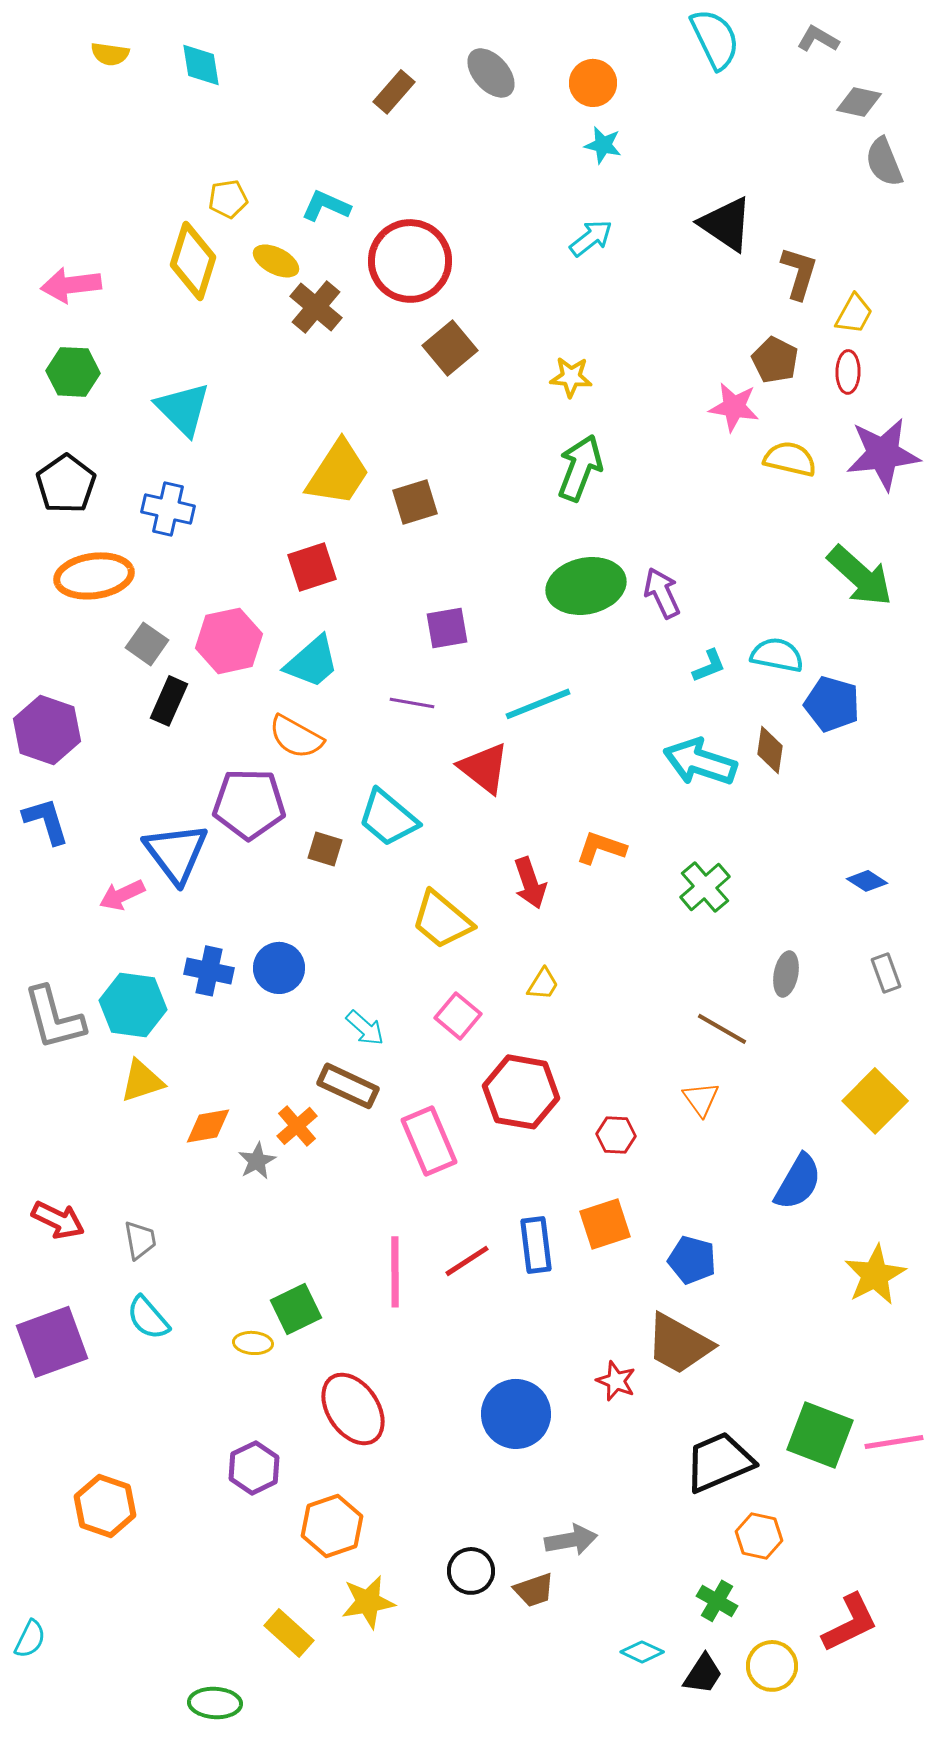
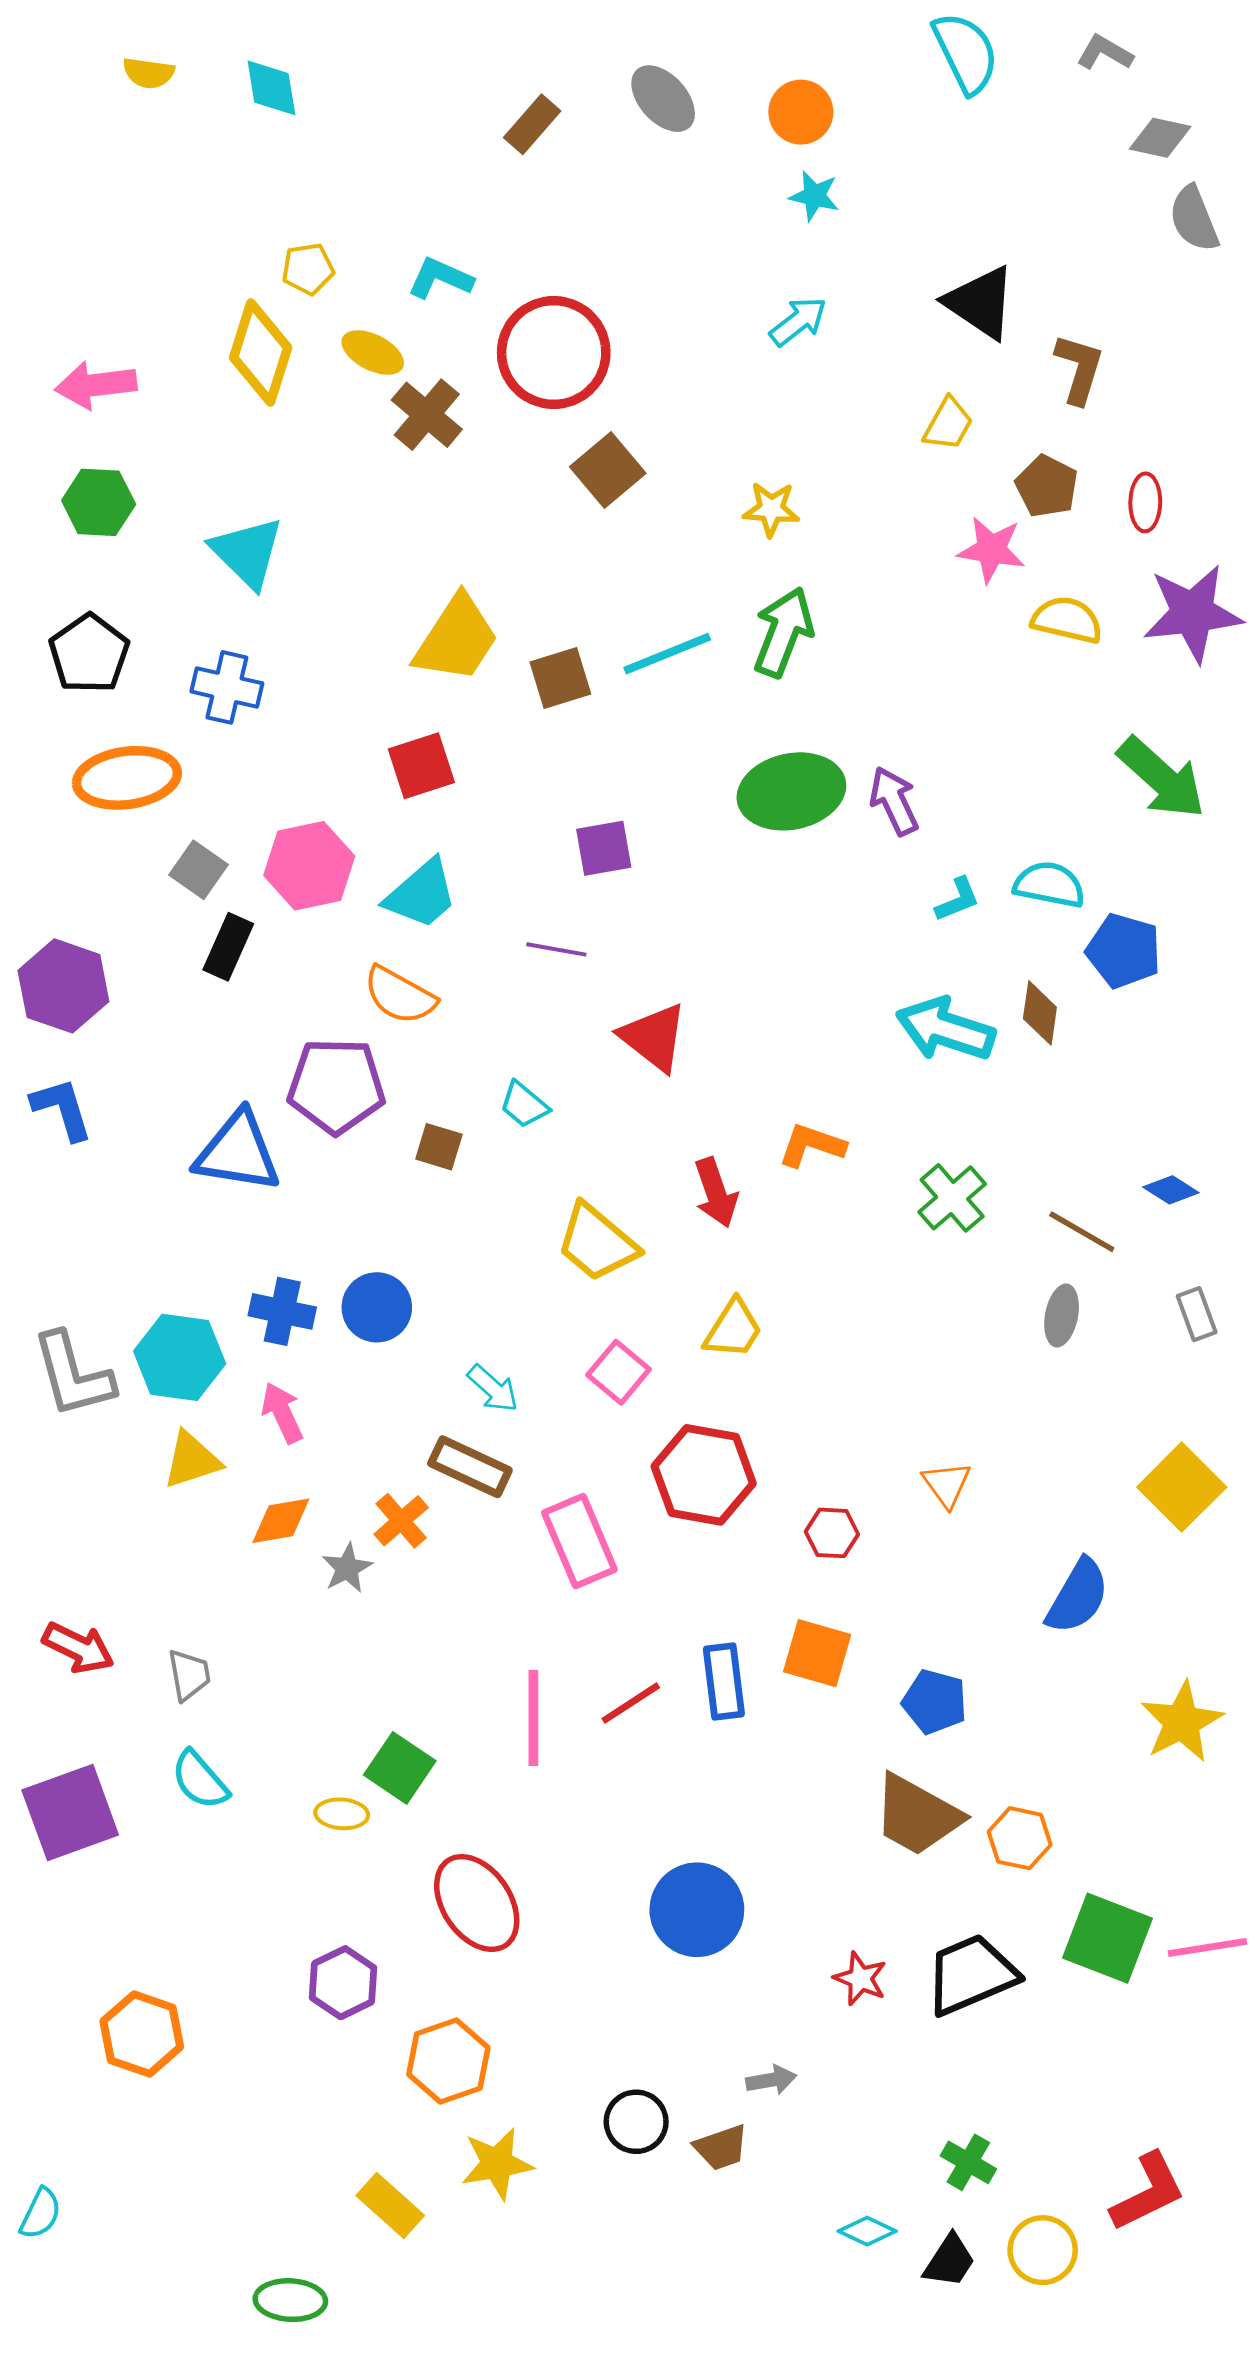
yellow trapezoid: (854, 314) -> (948, 424), moved
cyan line: (538, 704) -> (667, 654), moved
cyan trapezoid: (388, 818) -> (524, 1105), size x0.6
blue triangle: (176, 853) -> (238, 1152), turned -44
pink arrow: (122, 895) -> (282, 1413), moved, turned 90
yellow trapezoid: (543, 984) -> (733, 1329), size x1.4
brown line: (722, 1029) -> (1082, 1232), moved
orange square: (605, 1224) -> (817, 1653), turned 34
green square: (296, 1309) -> (400, 1768), turned -30
red star: (616, 1381) -> (860, 1979), moved
orange hexagon: (759, 1536) -> (1020, 1838), moved
gray arrow: (571, 1540) -> (771, 2080), size x0.7

